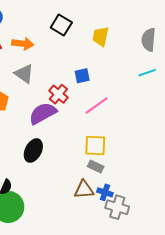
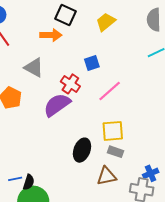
yellow trapezoid: (101, 36) -> (106, 22), turned 45
orange arrow: (23, 44) -> (51, 35), moved
black ellipse: (33, 150) -> (82, 150), moved
blue cross: (105, 192) -> (151, 173), moved, turned -35

